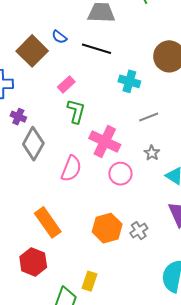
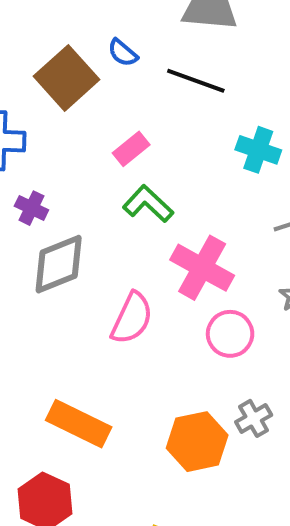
green L-shape: (76, 111) -> (148, 204), turned -65
gray diamond: (33, 144) -> (59, 264), turned 36
orange rectangle: (48, 222) -> (79, 424), turned -32
gray cross: (139, 231) -> (254, 418), moved

